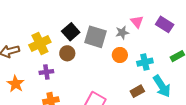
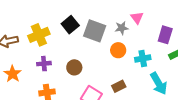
purple rectangle: (165, 24) -> (165, 35), moved, turned 72
brown circle: (67, 53) -> (74, 67), moved
brown rectangle: (137, 91) -> (119, 86), moved

